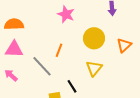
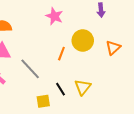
orange line: (59, 50) -> (61, 54), moved
yellow triangle: (94, 68) -> (83, 87), moved

